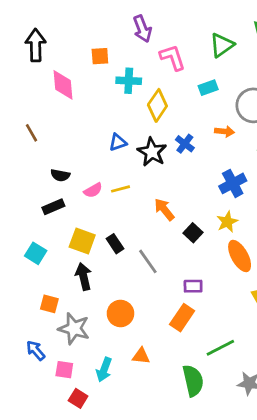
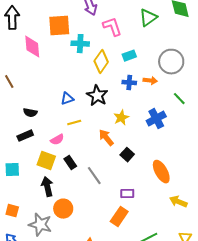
orange square: (100, 56) -> (59, 26), size x1.6
cyan rectangle: (208, 88) -> (129, 56), moved
blue triangle: (118, 142) -> (67, 99), moved
blue cross: (185, 144) -> (129, 83), moved, turned -32
pink semicircle: (93, 190) -> (57, 140), moved
yellow star: (227, 222) -> (121, 118), moved
cyan square: (36, 253) -> (12, 170), turned -35
orange square: (49, 304) -> (12, 211), moved
orange circle: (120, 313) -> (63, 209), moved

